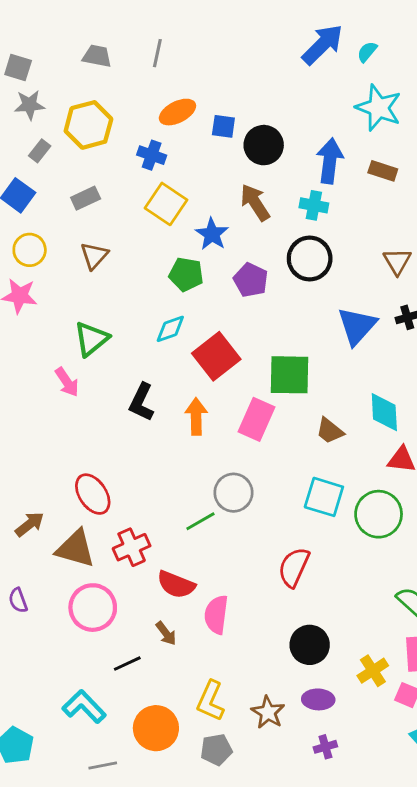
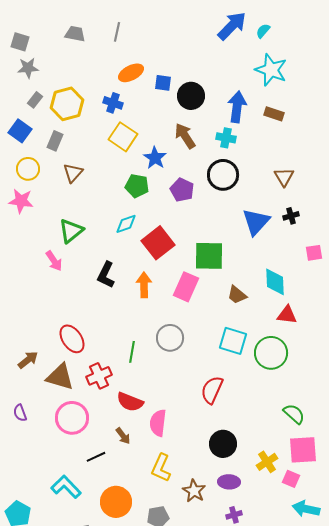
yellow hexagon: (88, 125) -> (67, 104), moved
gray rectangle: (86, 198) -> (55, 141), moved, turned -42
green line: (200, 521) -> (132, 352), moved, turned -50
yellow L-shape: (211, 701) -> (161, 468), moved

